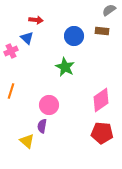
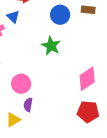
pink circle: (49, 105) -> (21, 84), moved
yellow triangle: (27, 141) -> (13, 120), turned 49

